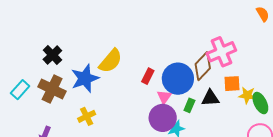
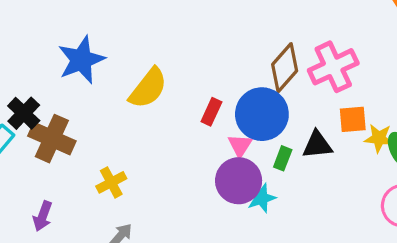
black cross: (52, 55) -> (24, 113), moved
brown diamond: (203, 66) -> (285, 68), moved
blue star: (85, 78) -> (81, 60), moved

